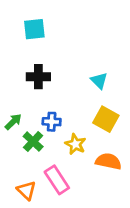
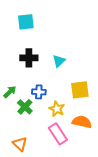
cyan triangle: (99, 81) -> (59, 61), moved, turned 32
yellow square: (106, 119) -> (80, 90), turned -36
pink rectangle: (57, 180) -> (58, 134), moved

